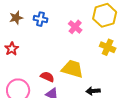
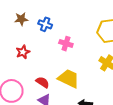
pink cross: (75, 27) -> (66, 44), moved, turned -32
red star: (12, 49) -> (23, 52), moved

